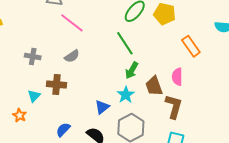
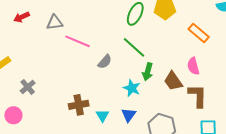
gray cross: (33, 56) -> (28, 87), moved, turned -35
gray semicircle: (72, 56) -> (105, 62), moved
cyan star: (126, 95) -> (132, 88), moved
cyan triangle: (34, 96) -> (102, 116), moved

